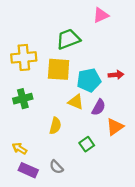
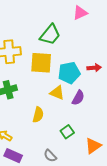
green trapezoid: (68, 39) -> (50, 35), turned 150
orange triangle: (115, 127) -> (93, 146), moved
gray semicircle: (56, 167) -> (50, 156), moved

